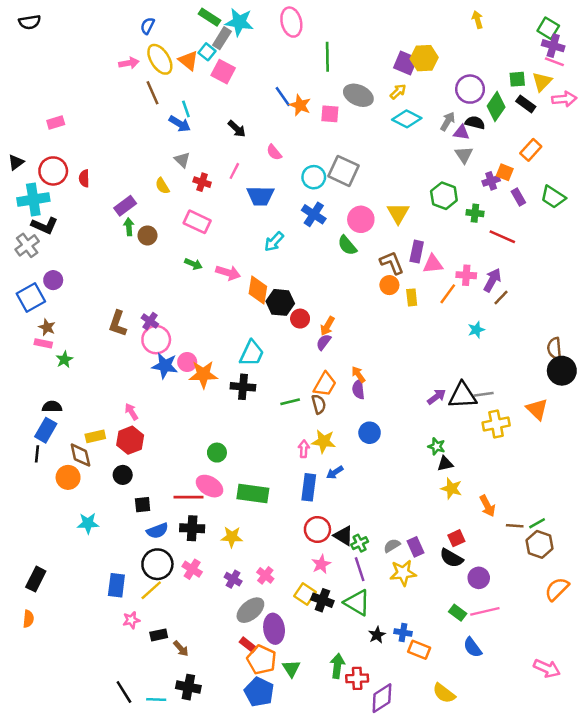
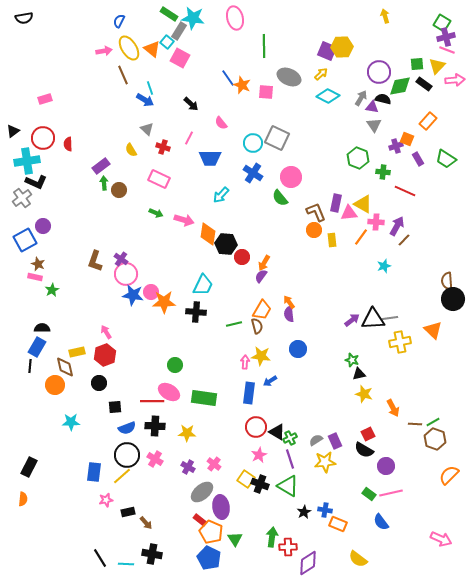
purple cross: (553, 46) -> (446, 37), turned -30
green diamond: (496, 106) -> (400, 86), turned 45
yellow triangle: (398, 213) -> (363, 204), moved, turned -30

